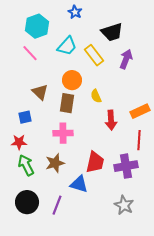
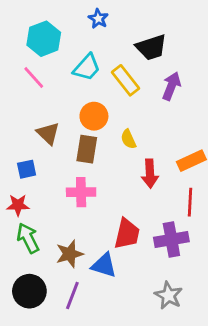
brown star: (55, 163) -> (70, 254), moved

